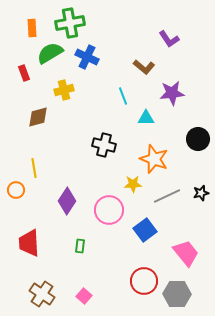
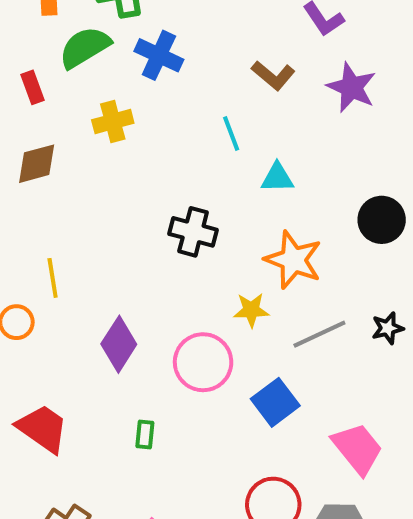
purple star: (172, 93) -> (351, 87), moved, turned 30
brown diamond: (38, 117) -> (37, 164), moved
red trapezoid: (29, 243) -> (43, 428), turned 128

